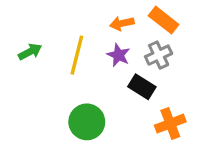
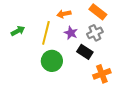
orange arrow: (122, 23) -> (64, 14), moved
green circle: (87, 122) -> (52, 61), moved

